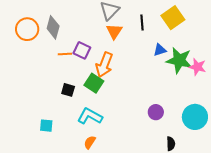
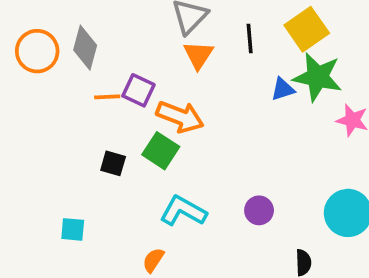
green star: (179, 60) -> (318, 77), moved
orange arrow: (104, 65) -> (180, 117), turned -90
purple circle: (156, 112) -> (259, 210), moved
cyan L-shape: (90, 116) -> (183, 211), moved

